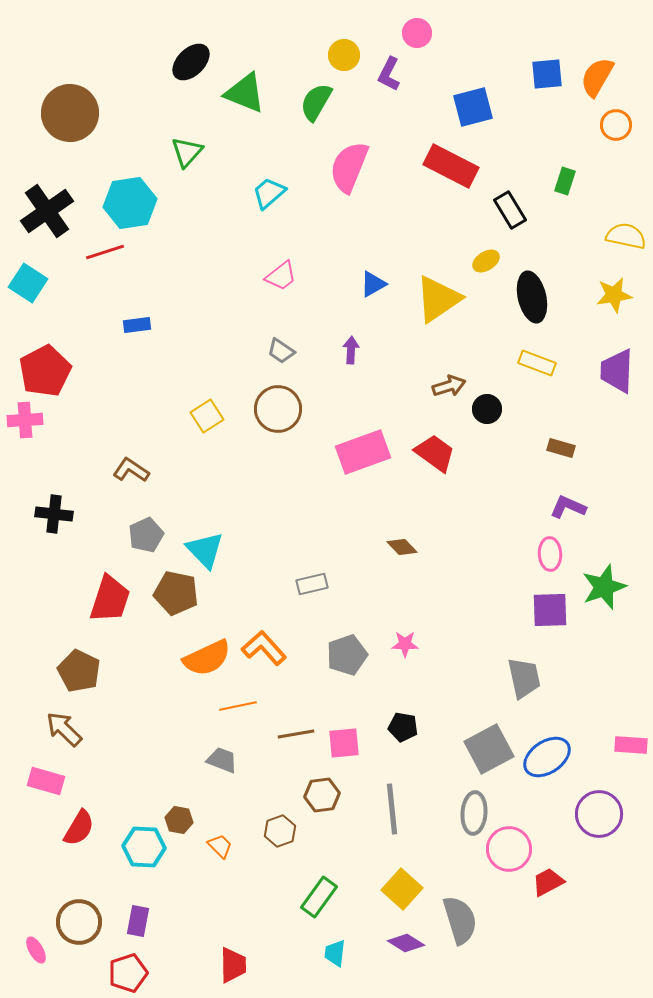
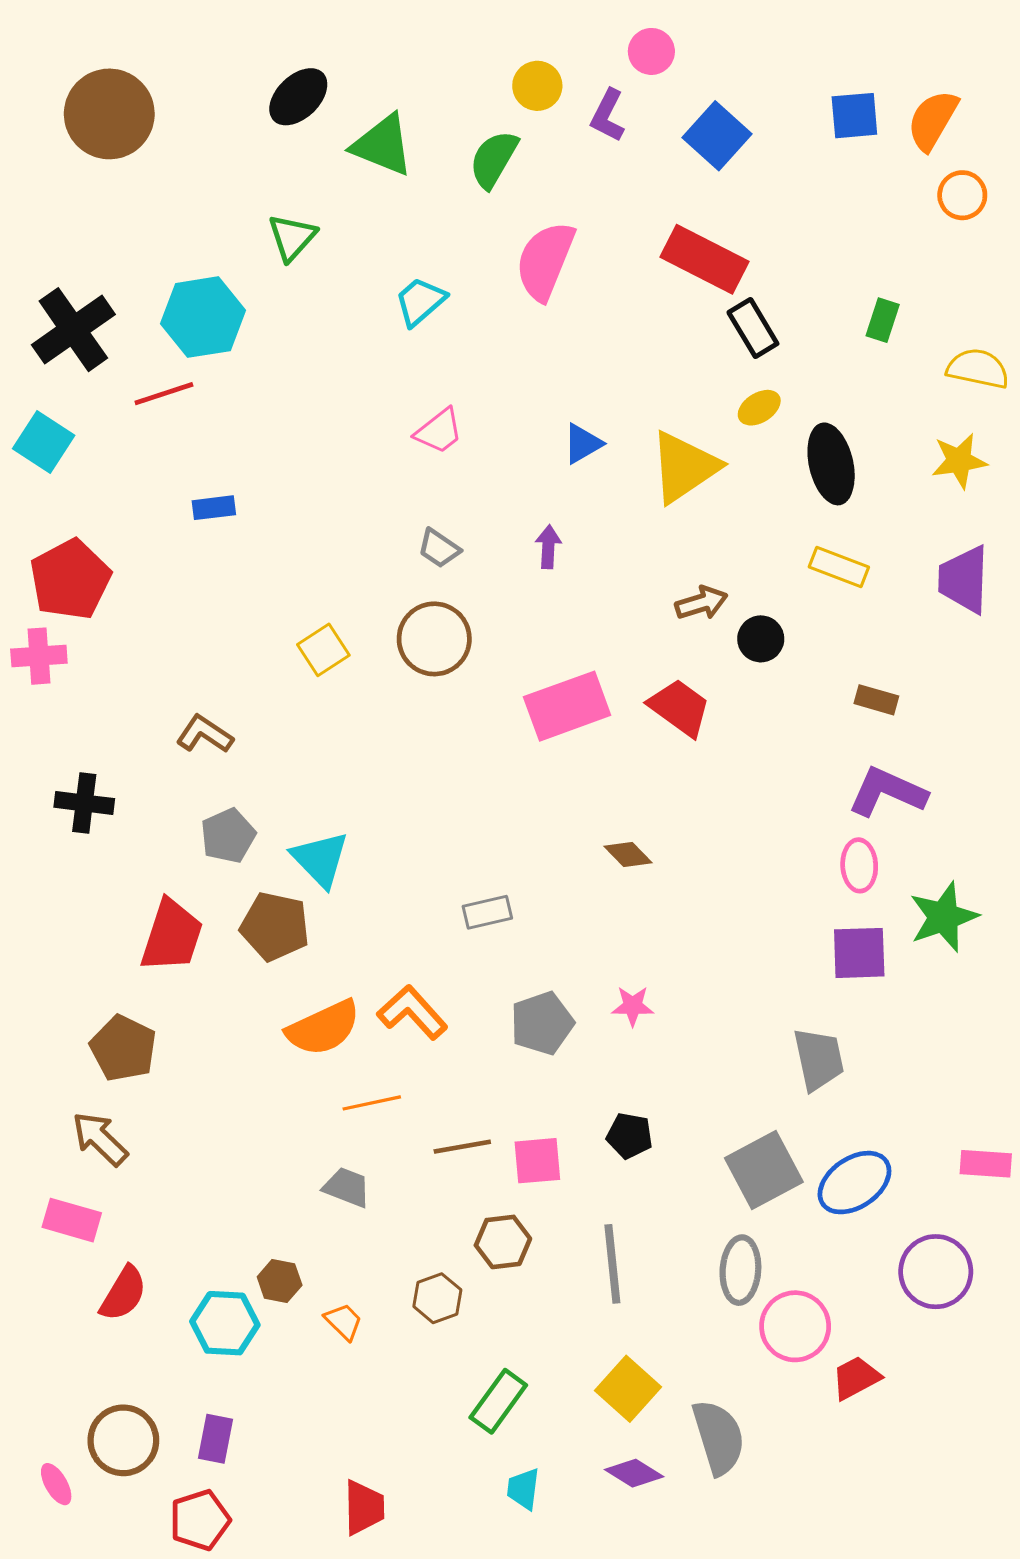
blue square: (473, 107) -> (717, 136), moved, turned -33
brown circle: (70, 113) -> (109, 114), moved
green rectangle: (565, 181) -> (883, 320), moved
black rectangle: (510, 210) -> (753, 328), moved
purple L-shape: (568, 507) -> (887, 792), size x1.4

